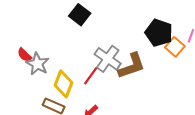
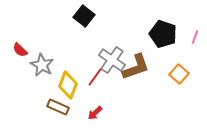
orange square: (175, 47) -> (179, 74), moved
red semicircle: (24, 55) -> (20, 50), moved

